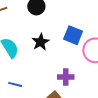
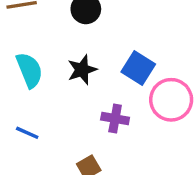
purple cross: (66, 77) -> (115, 119), moved

